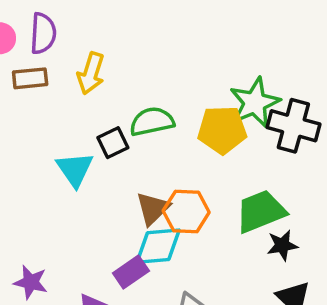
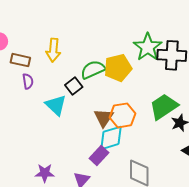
purple semicircle: (43, 33) -> (28, 81), moved, size x0.7
brown rectangle: (30, 78) -> (20, 60), turned 30
yellow pentagon: (222, 130) -> (118, 68), moved

